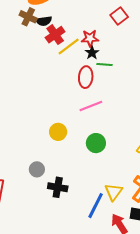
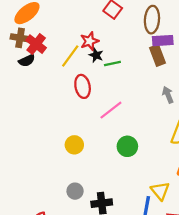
black semicircle: (44, 21) -> (27, 61), moved
red cross: (55, 35) -> (36, 44), moved
red ellipse: (86, 77) -> (83, 86), moved
yellow circle: (58, 132) -> (74, 145), moved

